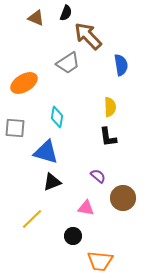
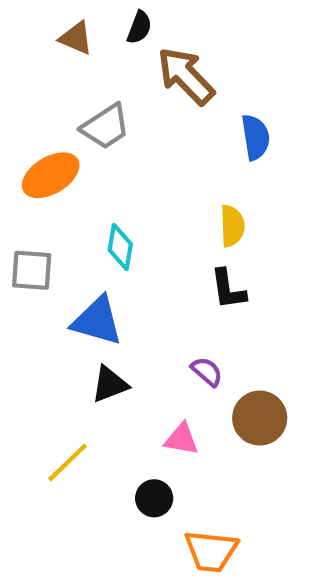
gray trapezoid: (68, 63) -> (106, 127), moved

